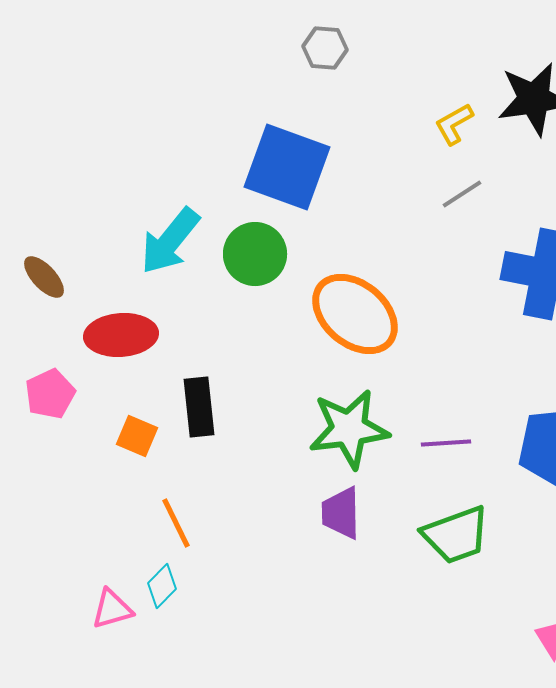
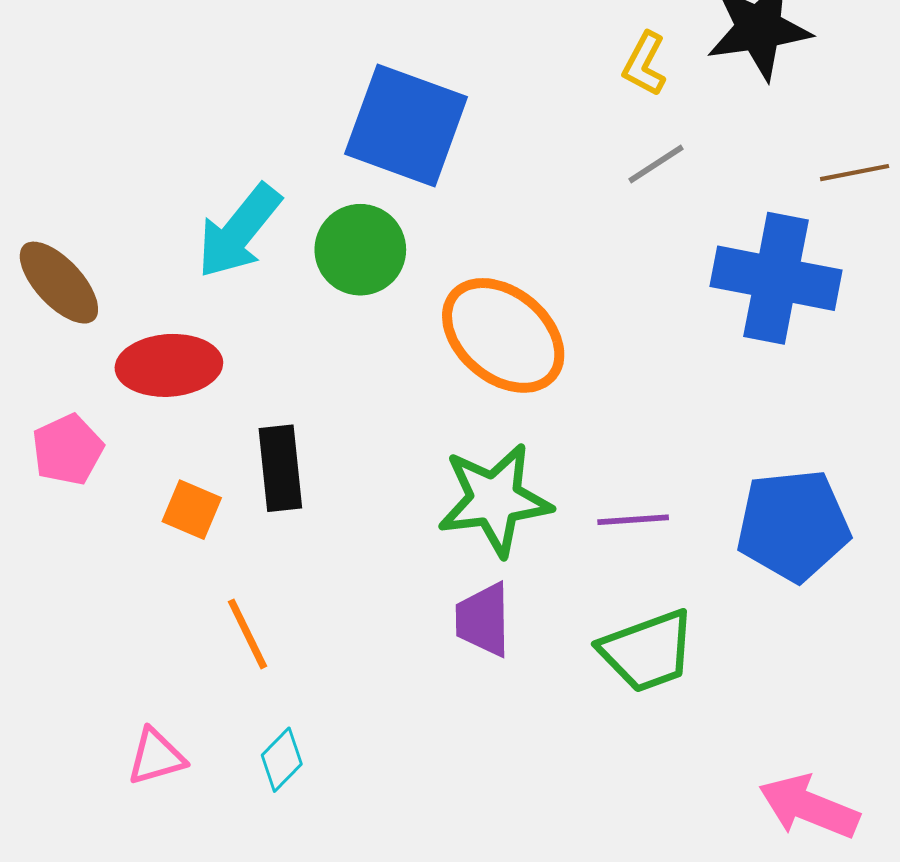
yellow L-shape: (454, 124) -> (645, 64), turned -33
brown ellipse: (44, 277) -> (59, 283), size x1.4
cyan diamond: (162, 586) -> (282, 760), moved

